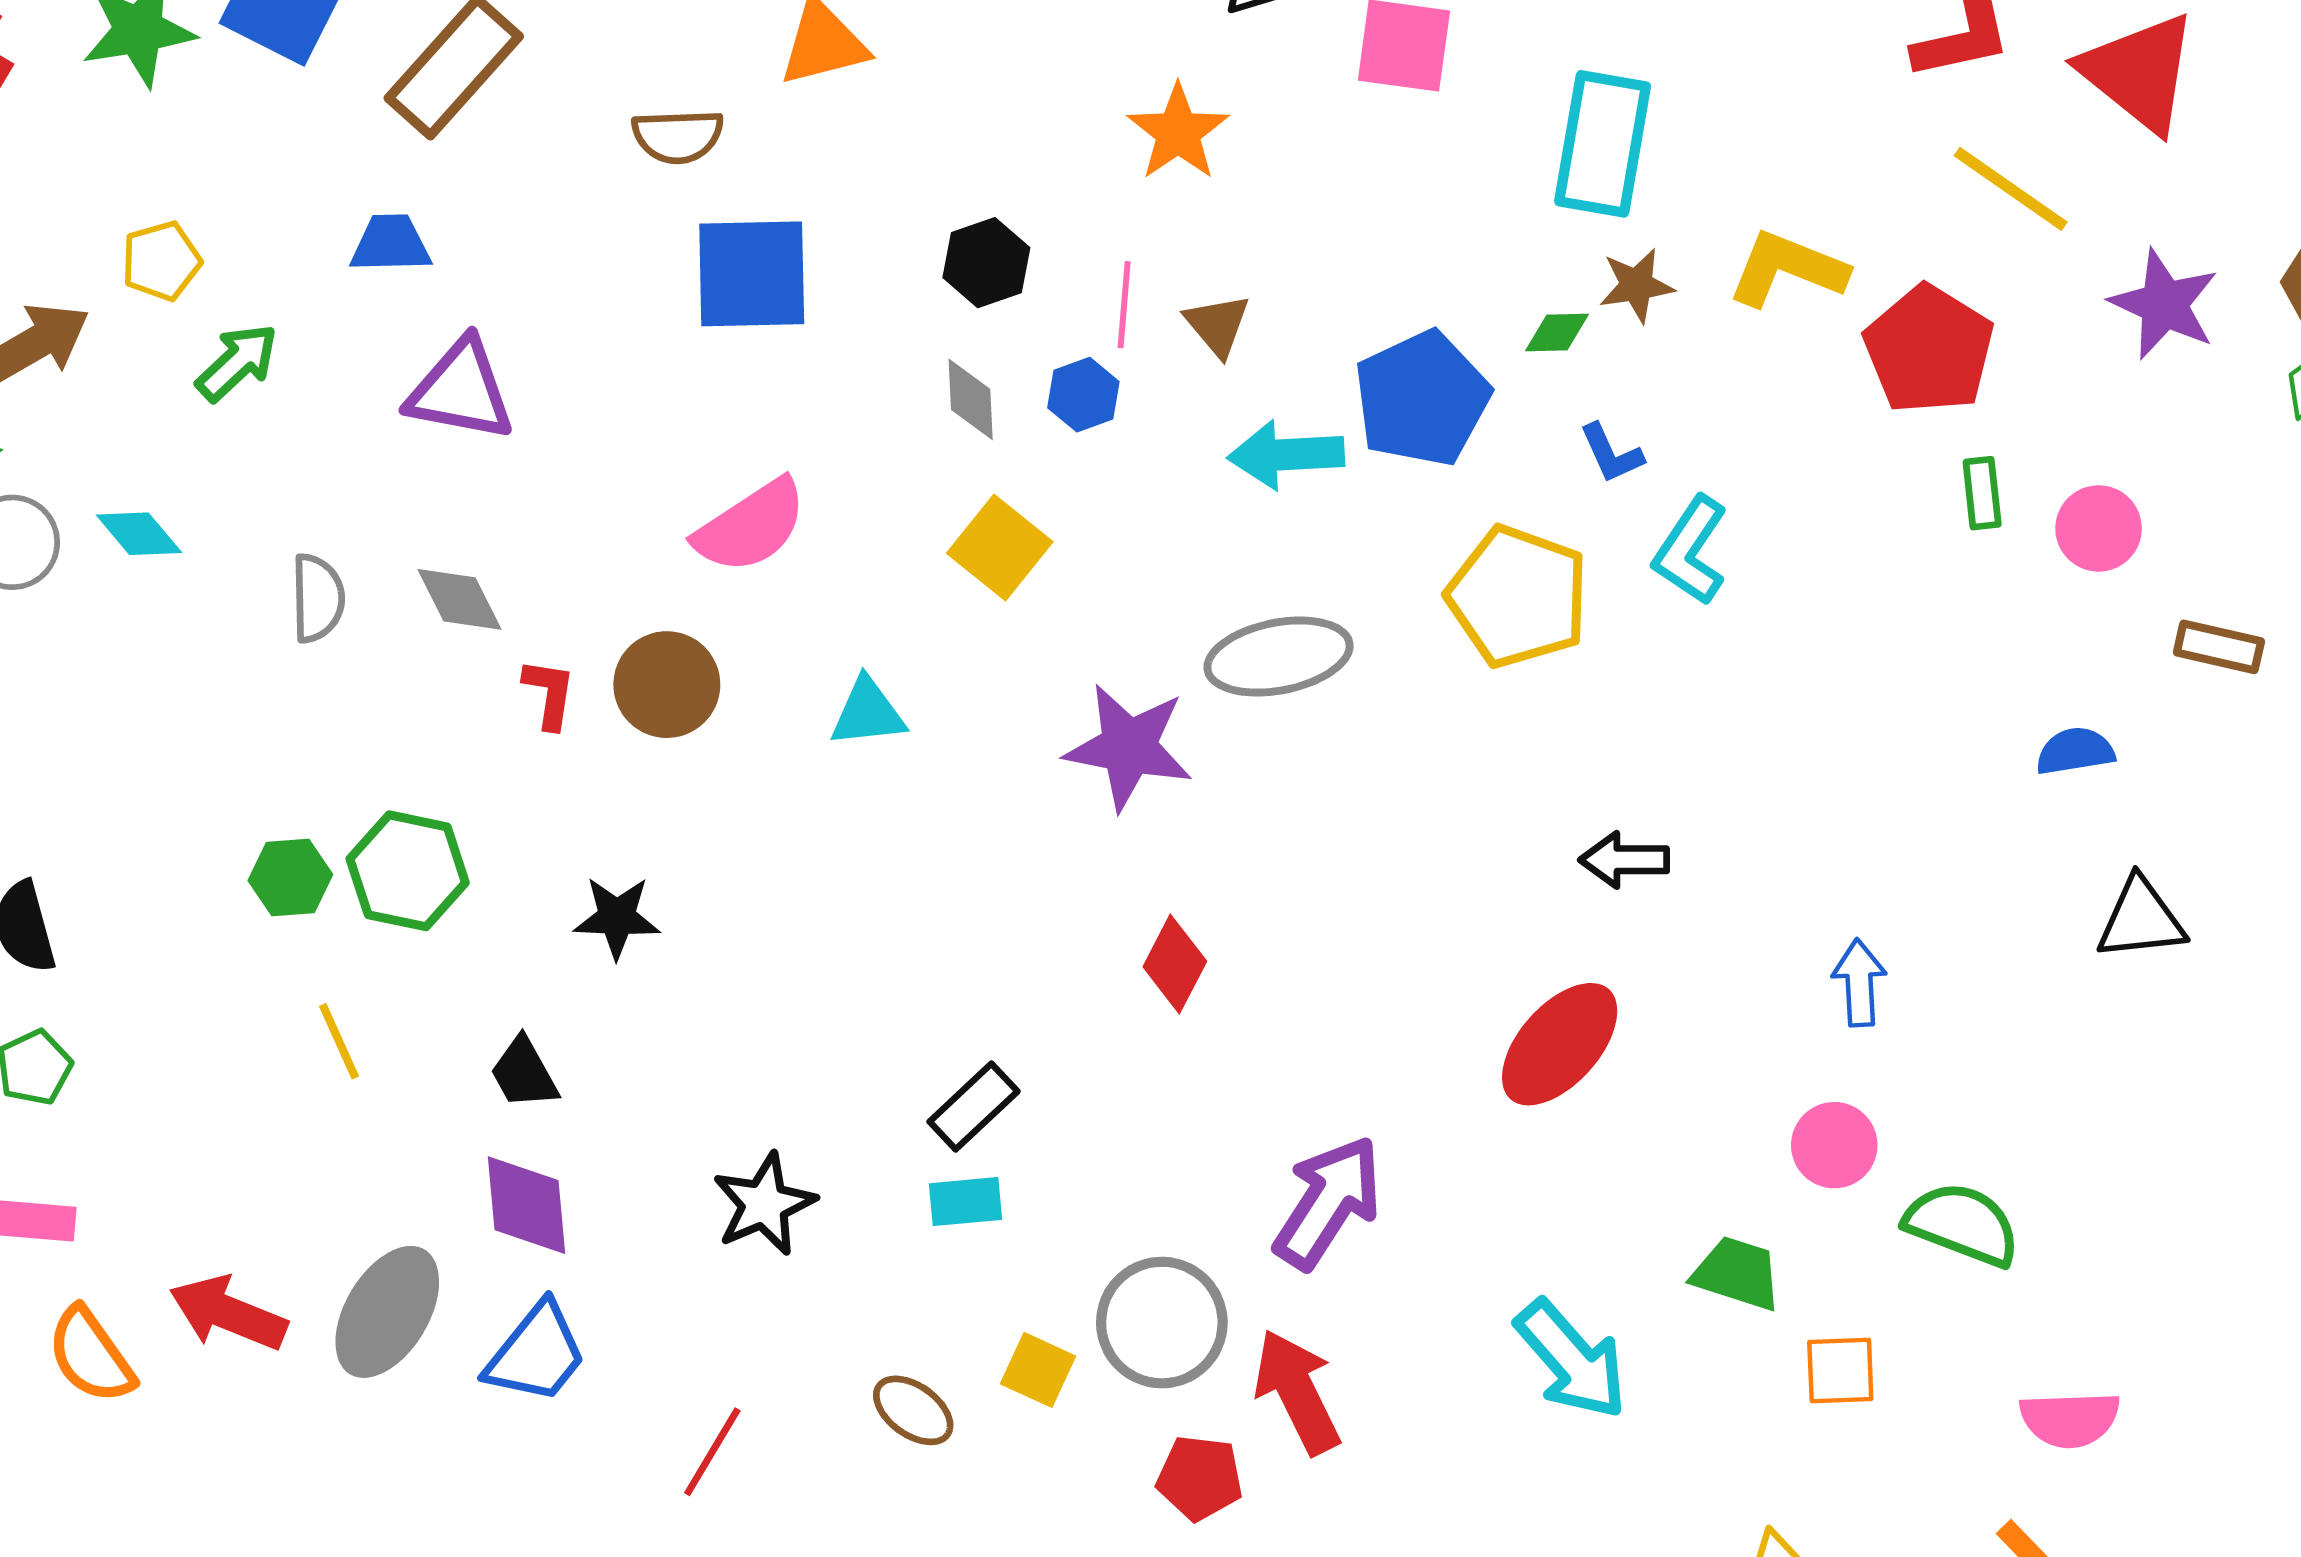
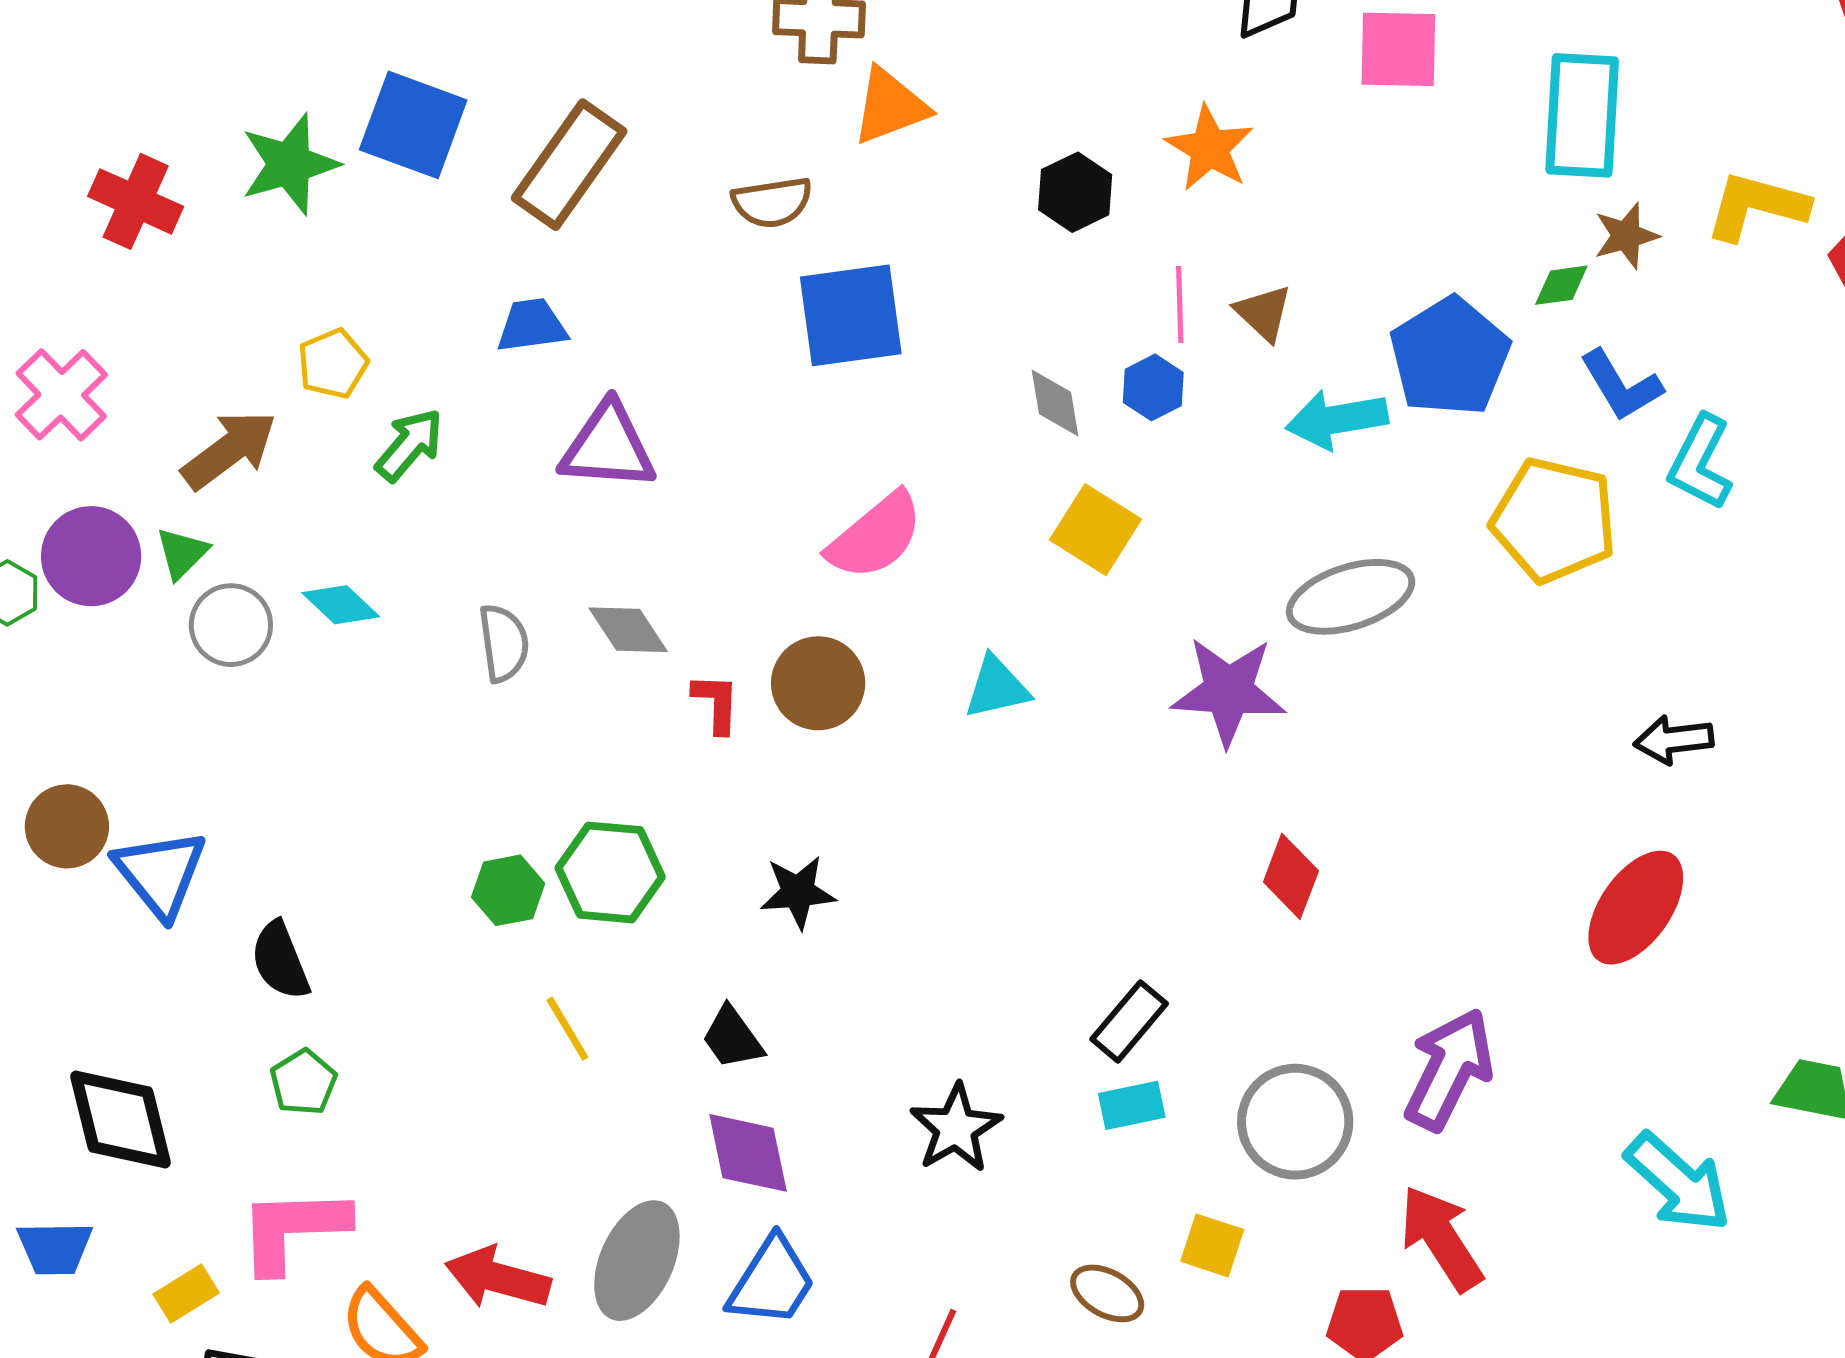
black hexagon: (986, 263) -> (1075, 192), moved
blue L-shape: (1611, 453) -> (1621, 385), size x1.4
gray circle: (1162, 1323) -> (1295, 1122), moved

